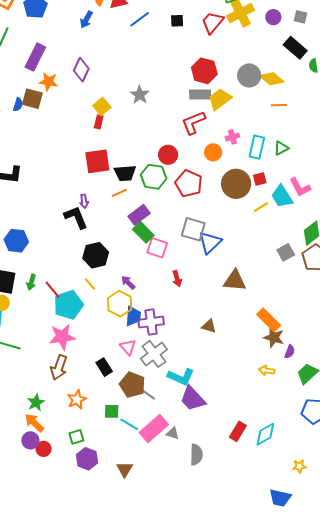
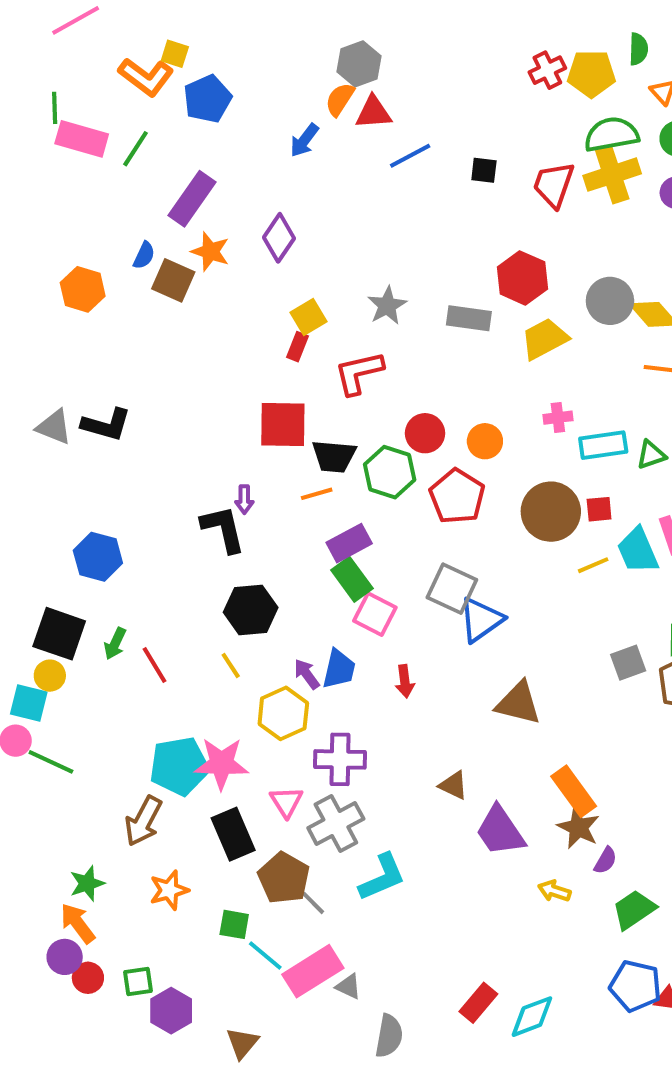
red trapezoid: (213, 22) -> (554, 185), turned -30
gray rectangle: (200, 95) -> (469, 318), moved
blue semicircle: (18, 104) -> (144, 255), moved
red L-shape: (193, 123) -> (359, 373), moved
cyan rectangle: (257, 147) -> (603, 445), turned 60
orange circle: (213, 152) -> (485, 441), moved
cyan pentagon: (68, 305) -> (179, 766), moved
blue trapezoid: (133, 316) -> (339, 669), moved
pink star: (62, 337) -> (221, 764), moved
black rectangle: (104, 367) -> (233, 834), size x1.4
cyan L-shape: (181, 377) -> (382, 877), turned -56
purple trapezoid: (193, 399) -> (500, 831), moved
green square: (76, 437) -> (138, 981), moved

